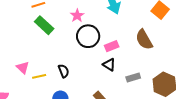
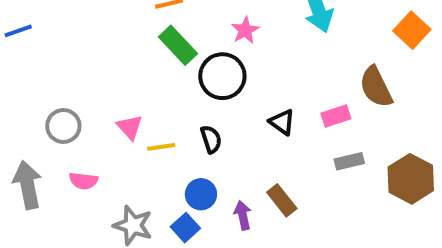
black circle: (88, 36) -> (222, 76), moved
pink rectangle: (112, 46) -> (336, 116), moved
black triangle: (109, 65) -> (282, 122), moved

